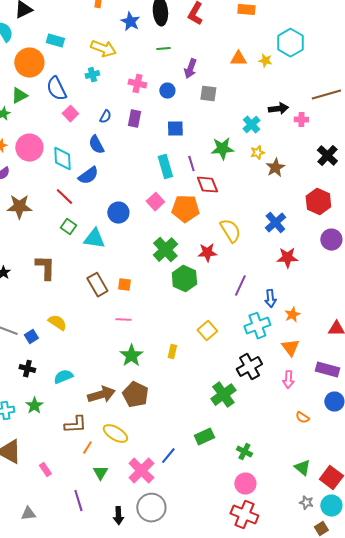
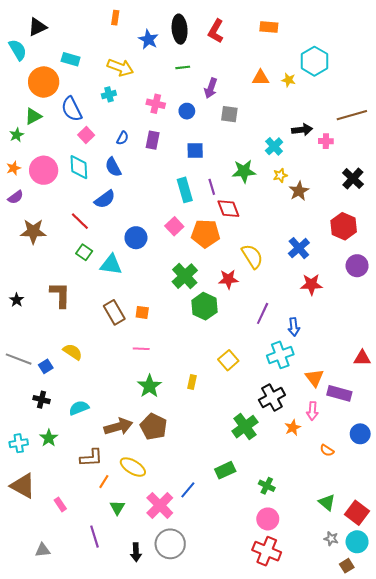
cyan diamond: (62, 159) -> (79, 167), moved
orange star: (292, 315) -> (293, 428), moved
purple rectangle: (327, 370) -> (339, 393), moved

